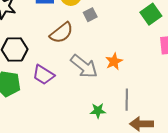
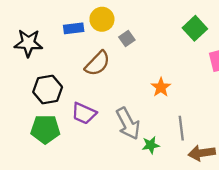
gray arrow: (84, 66) -> (128, 123), moved, turned 32

